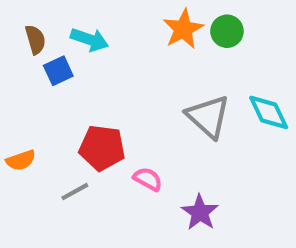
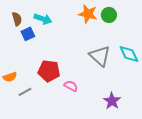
orange star: (183, 29) -> (88, 14), turned -30
gray line: (75, 192) -> (25, 92), moved
purple star: (200, 212) -> (112, 101), moved

